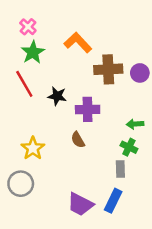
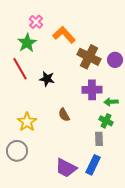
pink cross: (28, 27) -> (36, 22), moved
brown cross: (108, 69) -> (89, 57), turned 30
purple cross: (88, 109) -> (92, 90), moved

